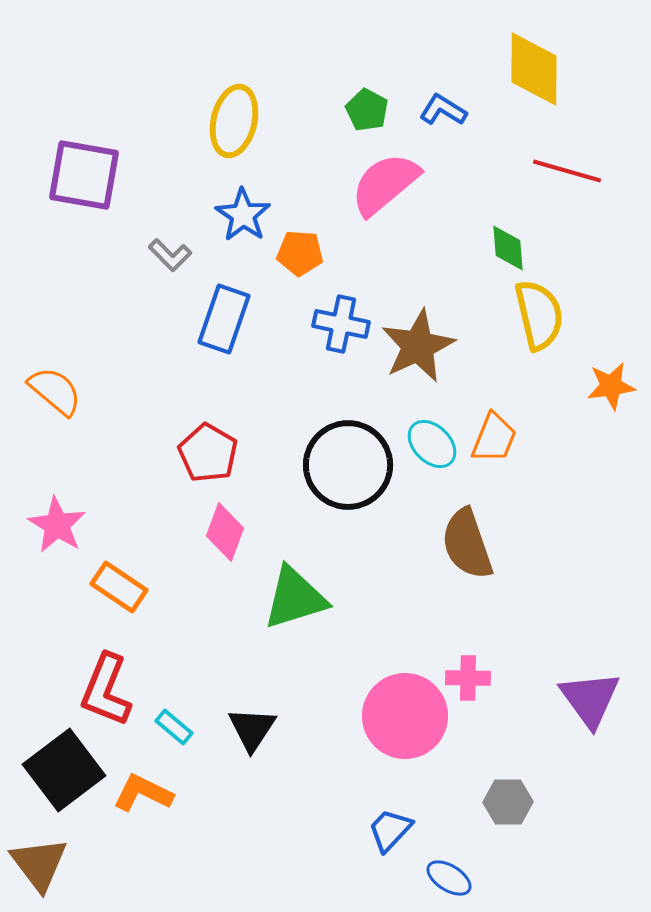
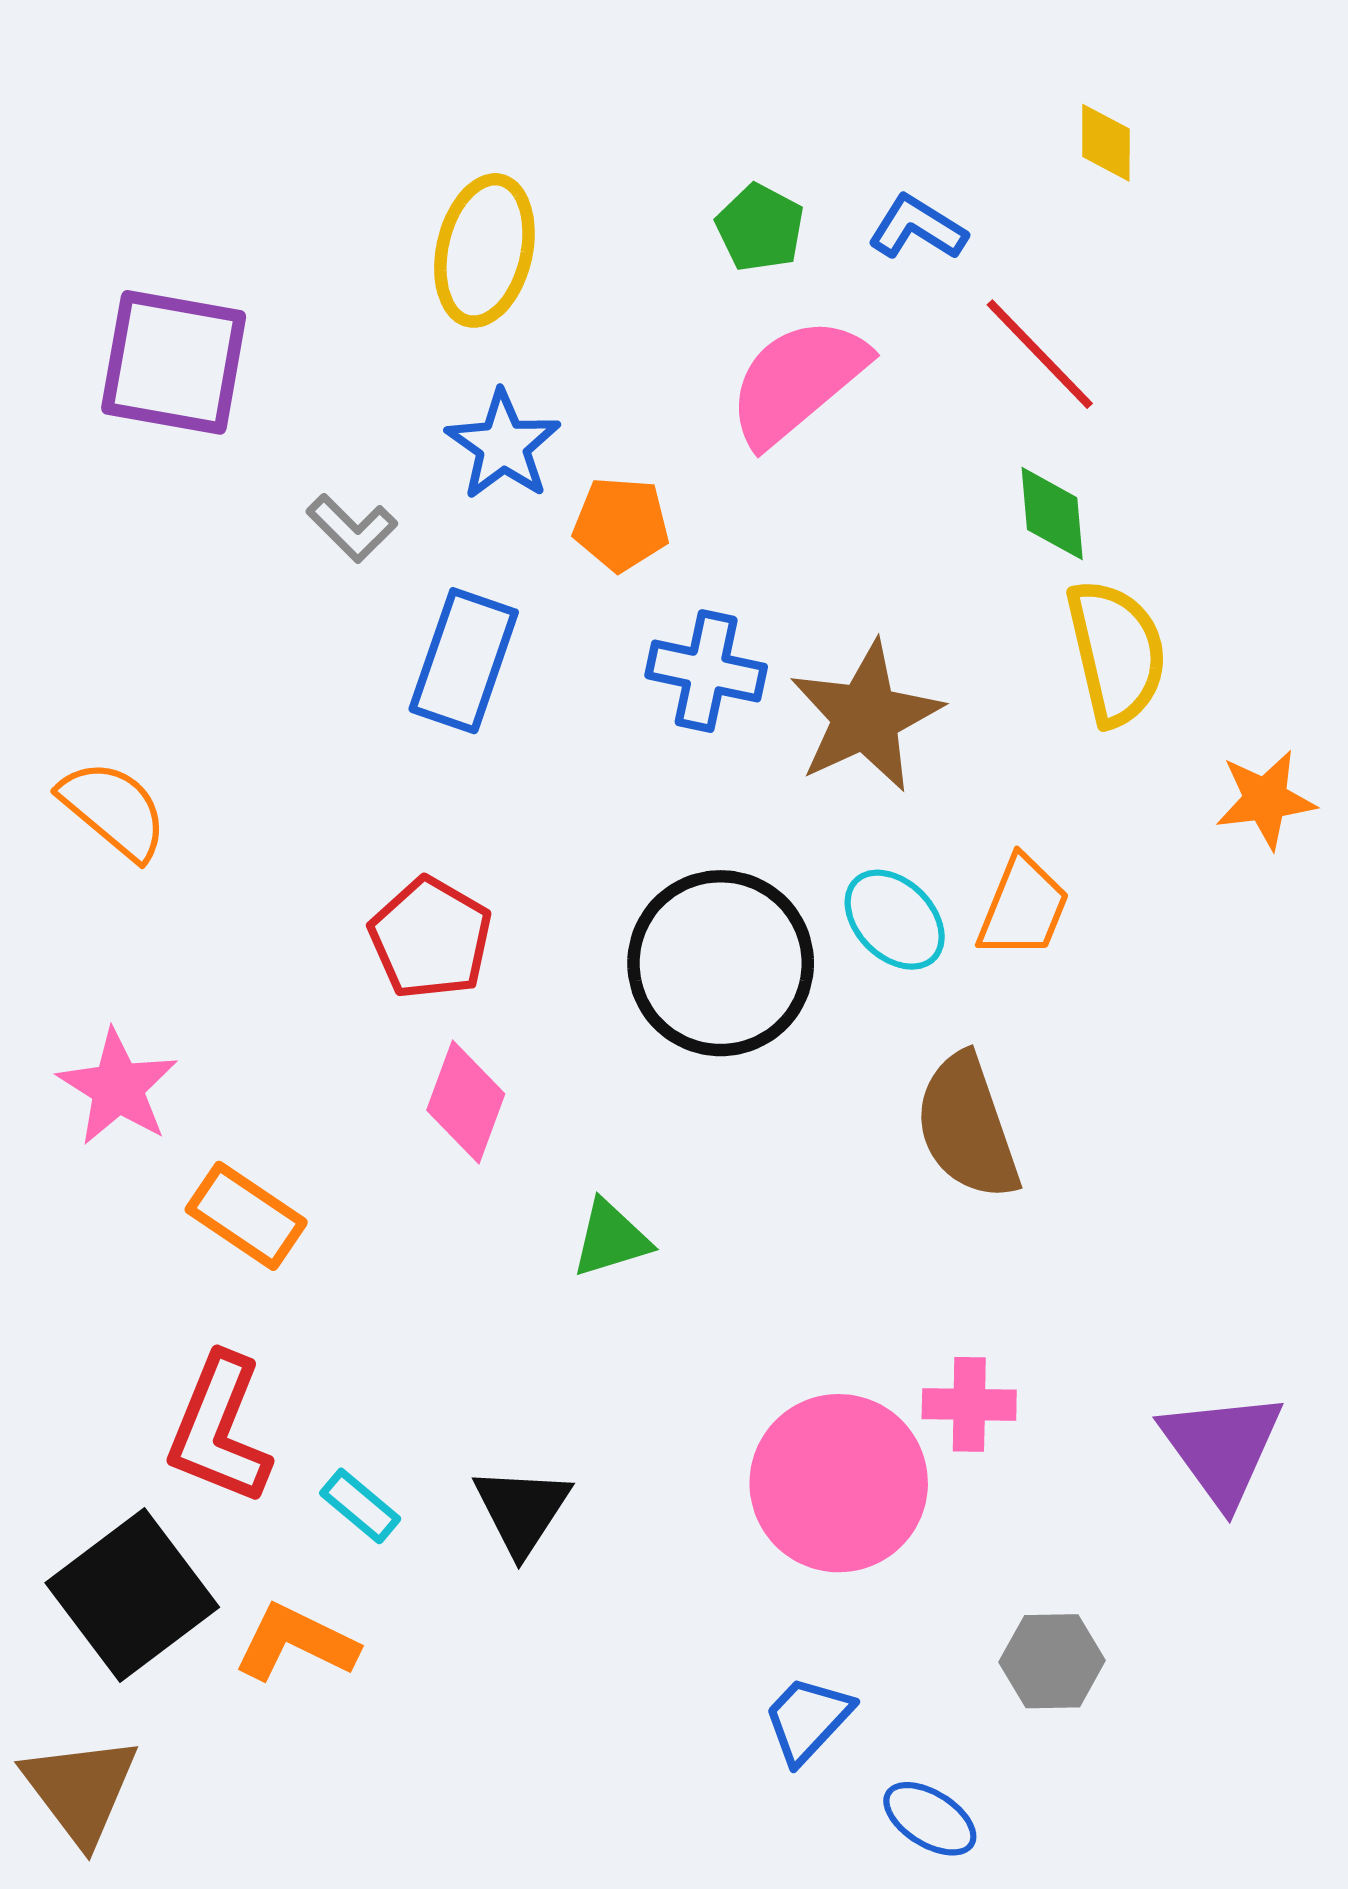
yellow diamond: (534, 69) -> (1106, 143), size x0.5
red line: (567, 171) -> (1040, 354), moved, turned 30
green triangle: (295, 598) -> (611, 1239), size x0.6

